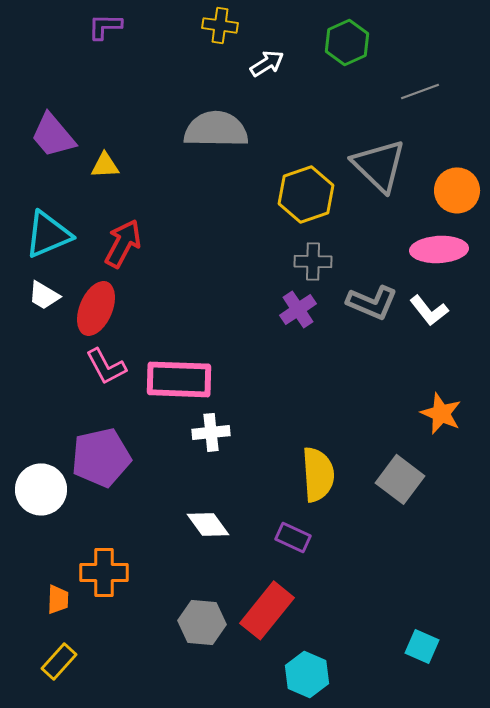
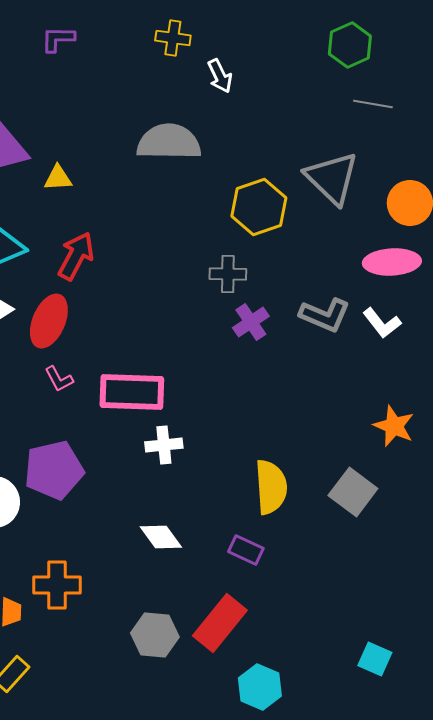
green hexagon: (347, 42) -> (350, 45), moved
white arrow: (267, 63) -> (220, 76), turned 96
gray line: (420, 91) -> (373, 104), turned 30
gray cross: (313, 261) -> (228, 274), moved
pink L-shape: (106, 366) -> (59, 379), size x0.7

